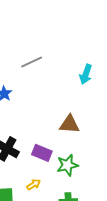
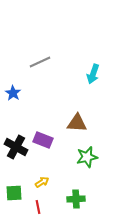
purple rectangle: (42, 153) -> (43, 140), moved
green star: (67, 165) -> (87, 157), moved

